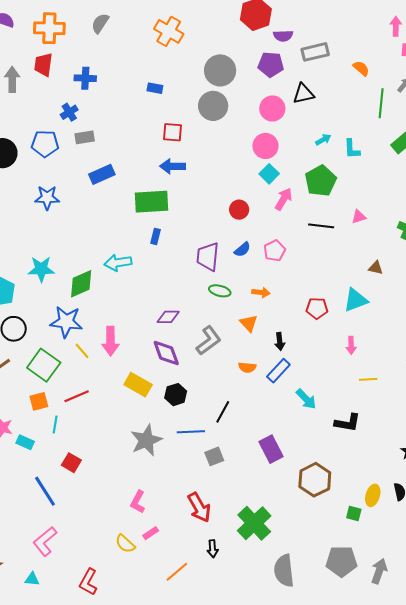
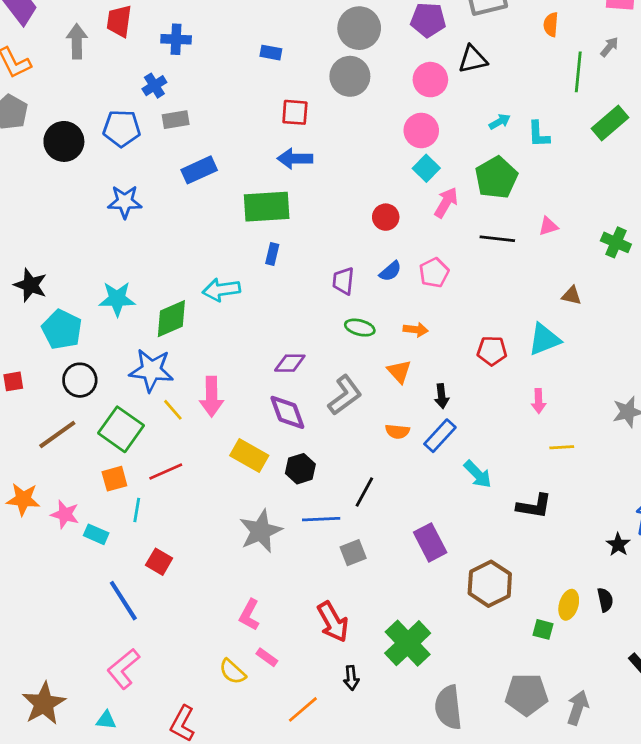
orange semicircle: (361, 68) -> (551, 25), turned -126
purple trapezoid: (208, 256) -> (343, 281), size x0.7
pink rectangle: (151, 533) -> (267, 657), turned 70

